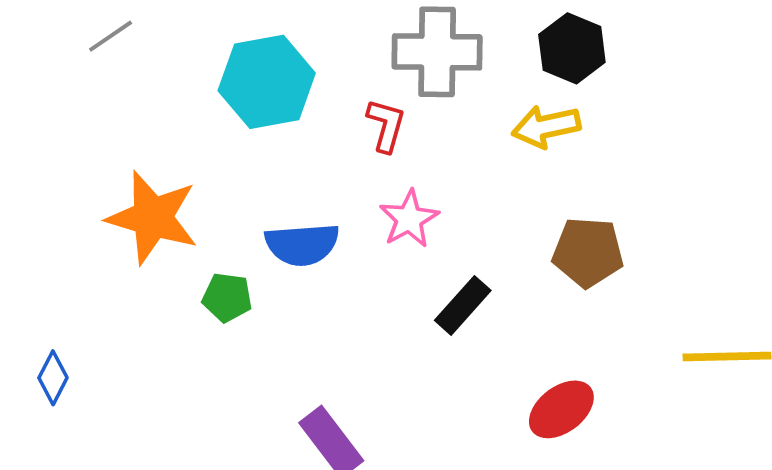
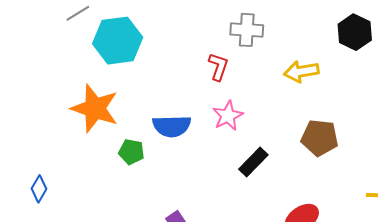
black hexagon: (572, 48) -> (355, 32), moved
gray cross: (437, 52) -> (247, 30), size x0.7
cyan hexagon: (267, 82) -> (118, 41), moved

